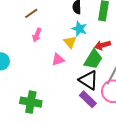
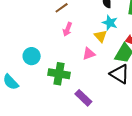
purple rectangle: (88, 99) -> (83, 98), moved
green cross: (31, 102) -> (59, 74), moved

